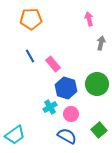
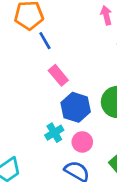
blue line: (30, 56) -> (45, 41), moved

